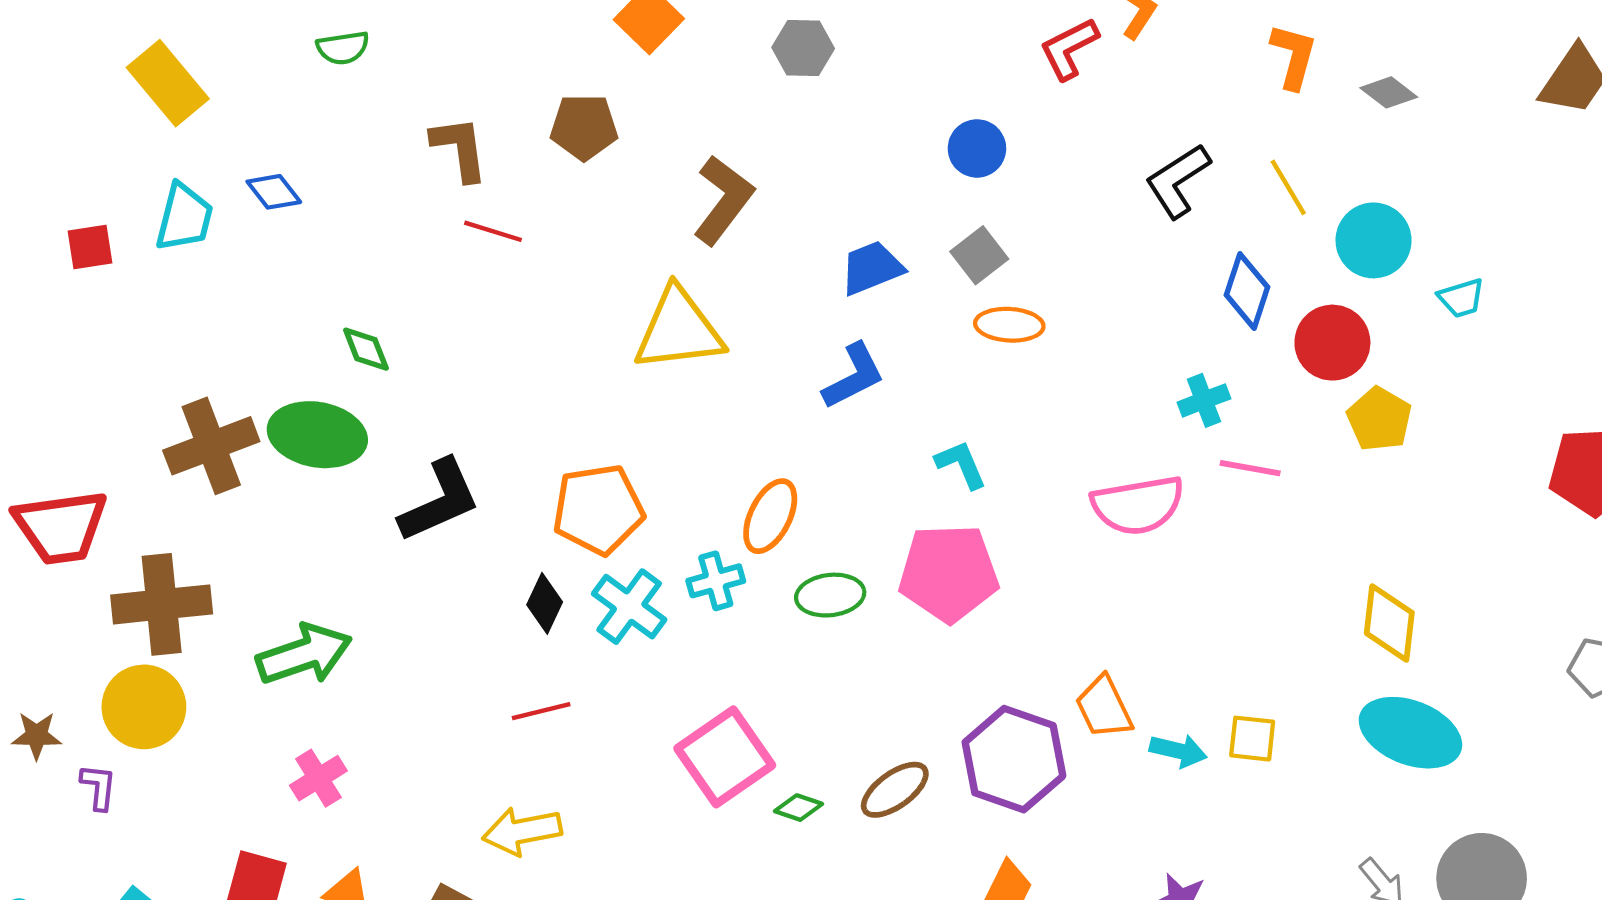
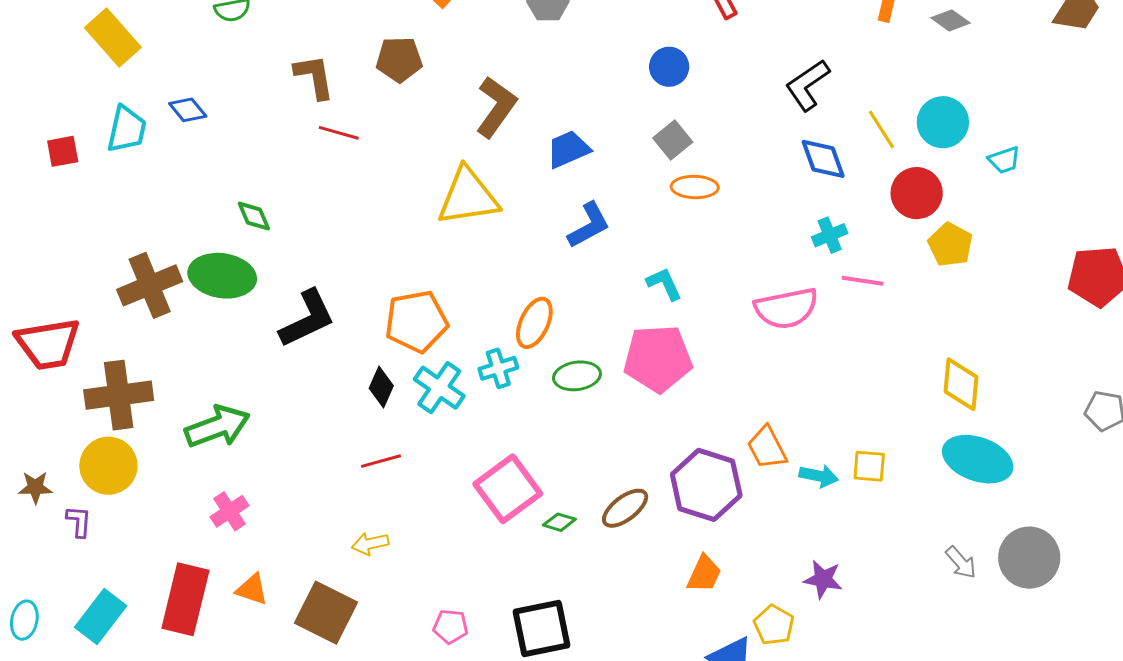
yellow line: (1288, 187) -> (881, 129), moved
blue trapezoid: (872, 268) -> (568, 149), moved
blue diamond: (1247, 291) -> (823, 159), moved, turned -36
yellow arrow: (522, 831) -> (370, 544), size x0.7

